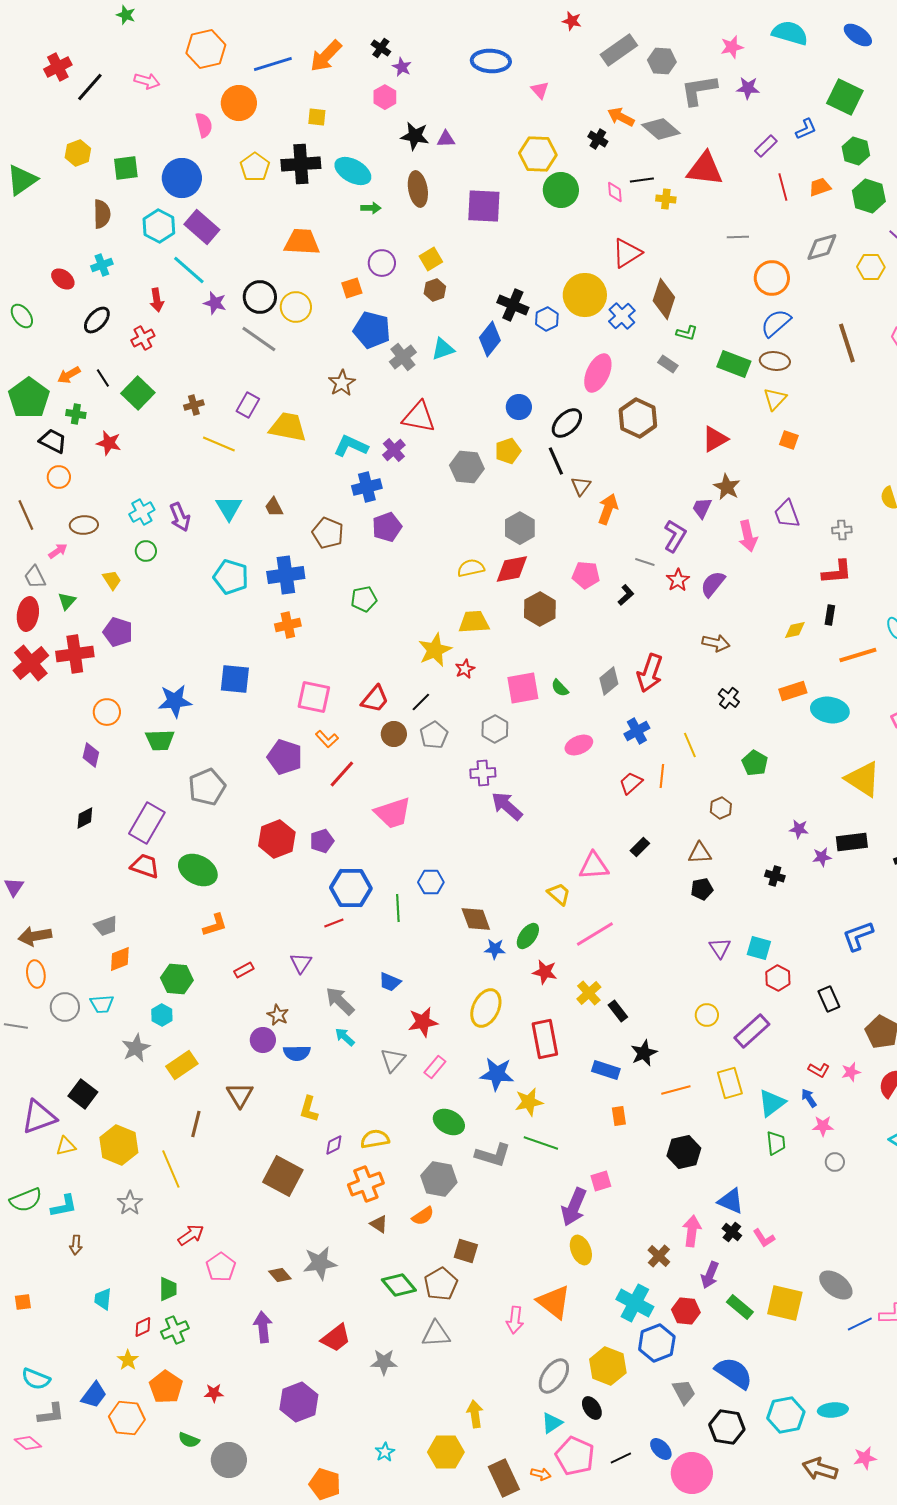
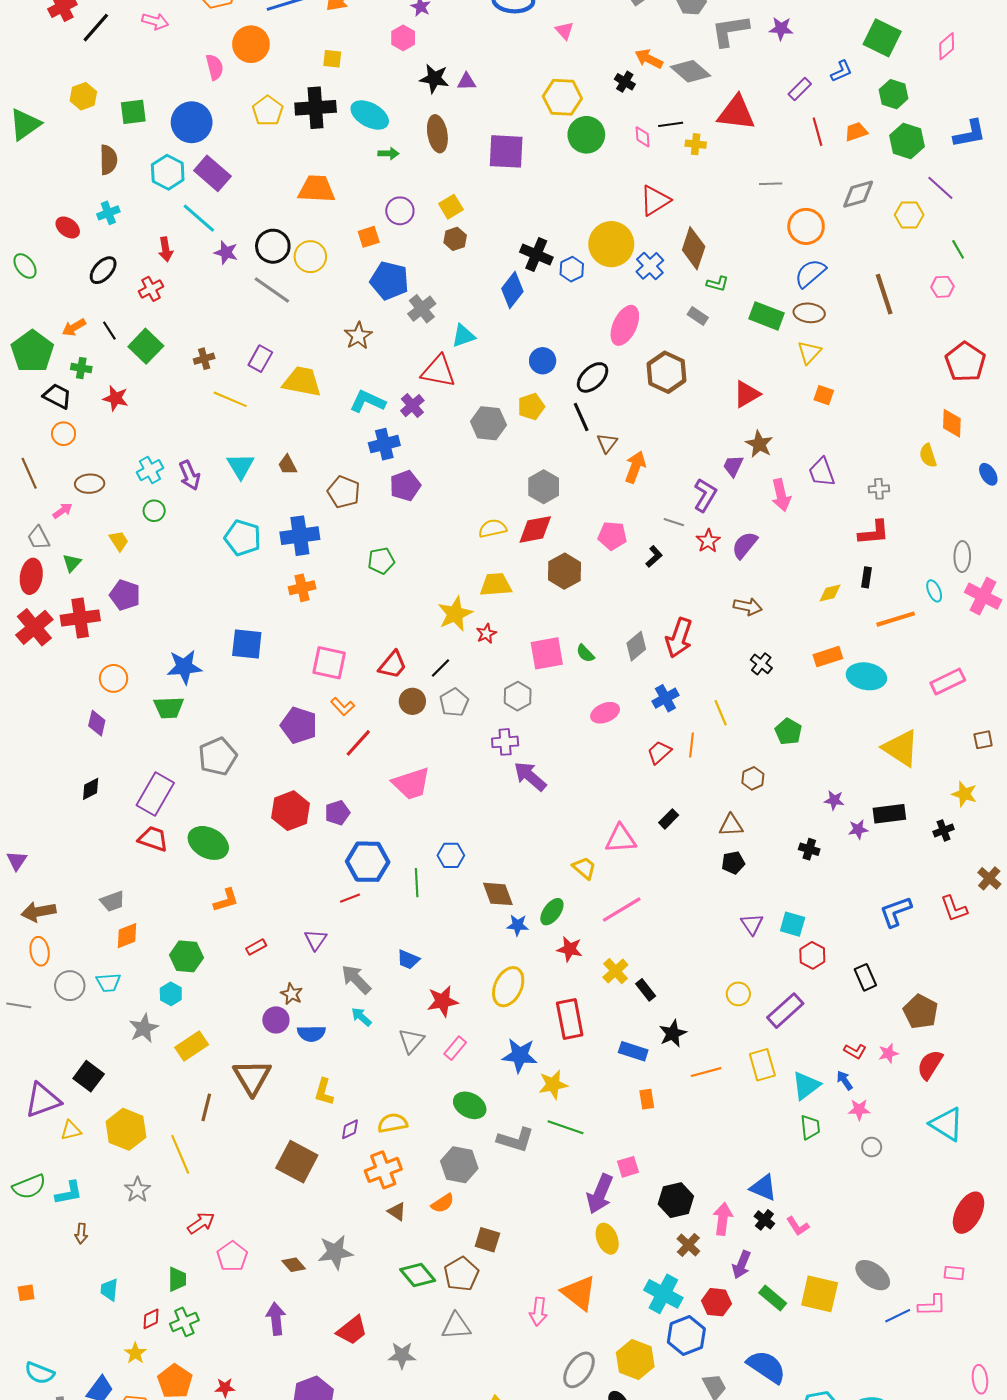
cyan triangle: (443, 349) -> (463, 336), moved
brown triangle: (240, 1095) -> (252, 1077), size x1.4
black hexagon: (684, 1152) -> (676, 1200), moved

